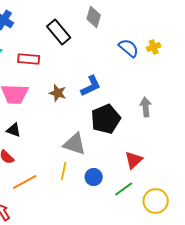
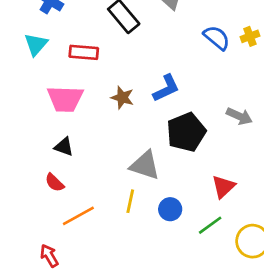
gray arrow: (146, 107) -> (239, 116), turned 120

